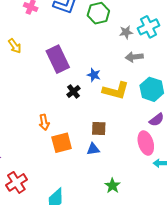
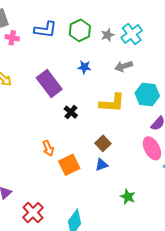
gray star: (126, 32) -> (108, 35), moved
blue star: (94, 75) -> (84, 67), moved
brown square: (99, 128) -> (103, 143), turned -35

